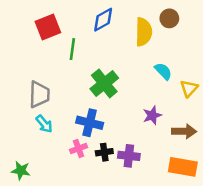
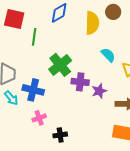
red square: (48, 27) -> (14, 19), turned 35
blue cross: (90, 123) -> (33, 90), moved
black cross: (104, 152) -> (60, 135), moved
purple cross: (129, 156) -> (80, 82), moved

